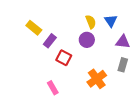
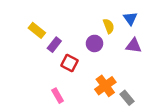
blue triangle: (111, 21) -> (130, 18), moved
yellow semicircle: (91, 22) -> (109, 26), moved
gray rectangle: (123, 65) -> (127, 98), moved, turned -56

